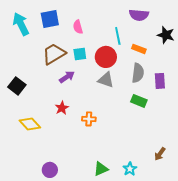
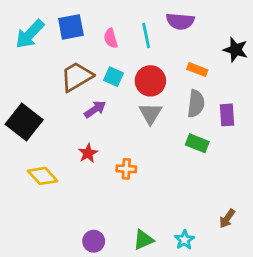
purple semicircle: (139, 15) -> (180, 21), moved
cyan arrow: (21, 24) -> (30, 34), turned -110
cyan line: (118, 36) -> (146, 35), moved
cyan square: (80, 54) -> (114, 77), turned 32
gray triangle: (106, 80) -> (150, 114), turned 42
black square: (17, 86) -> (24, 122), size x1.4
purple circle: (50, 170) -> (94, 241), moved

